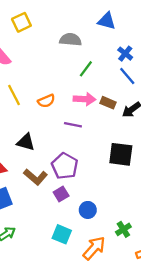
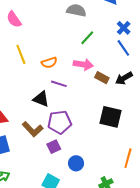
brown rectangle: (108, 103) -> (102, 78), moved
purple line: (73, 125) -> (59, 84), moved
black triangle: (26, 142) -> (41, 99), moved
purple pentagon: (65, 166) -> (60, 122), turned 30

